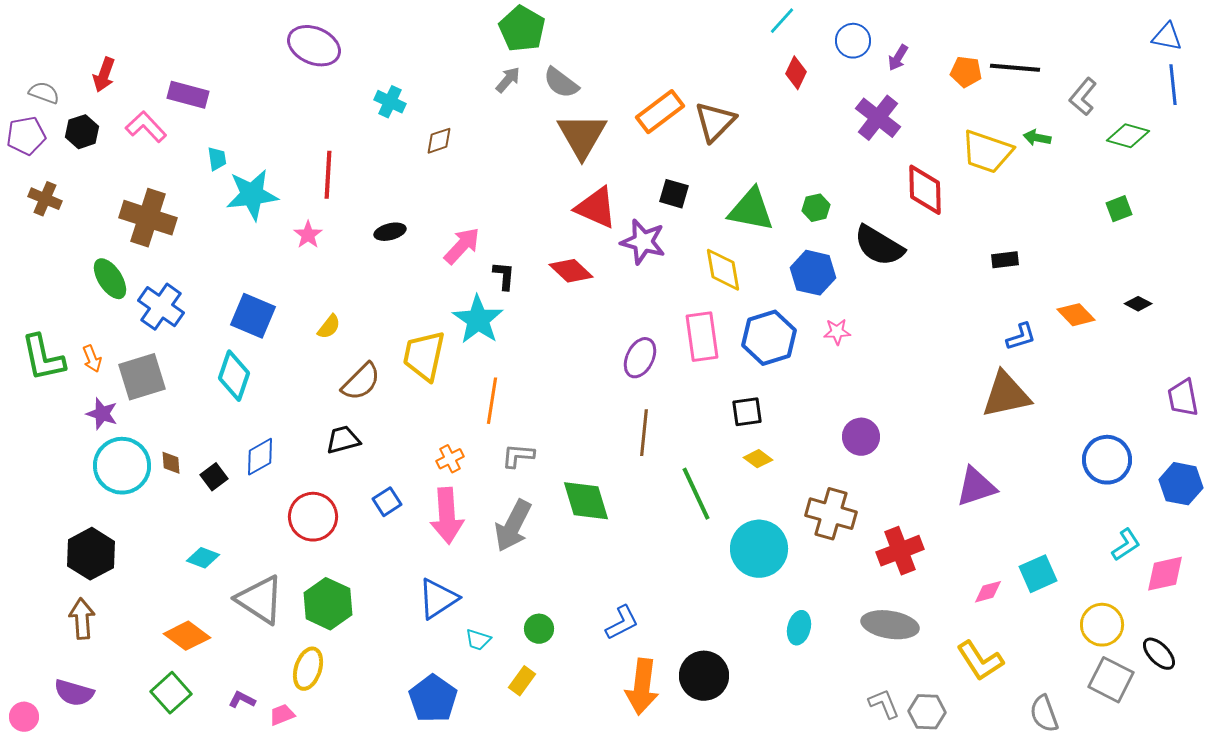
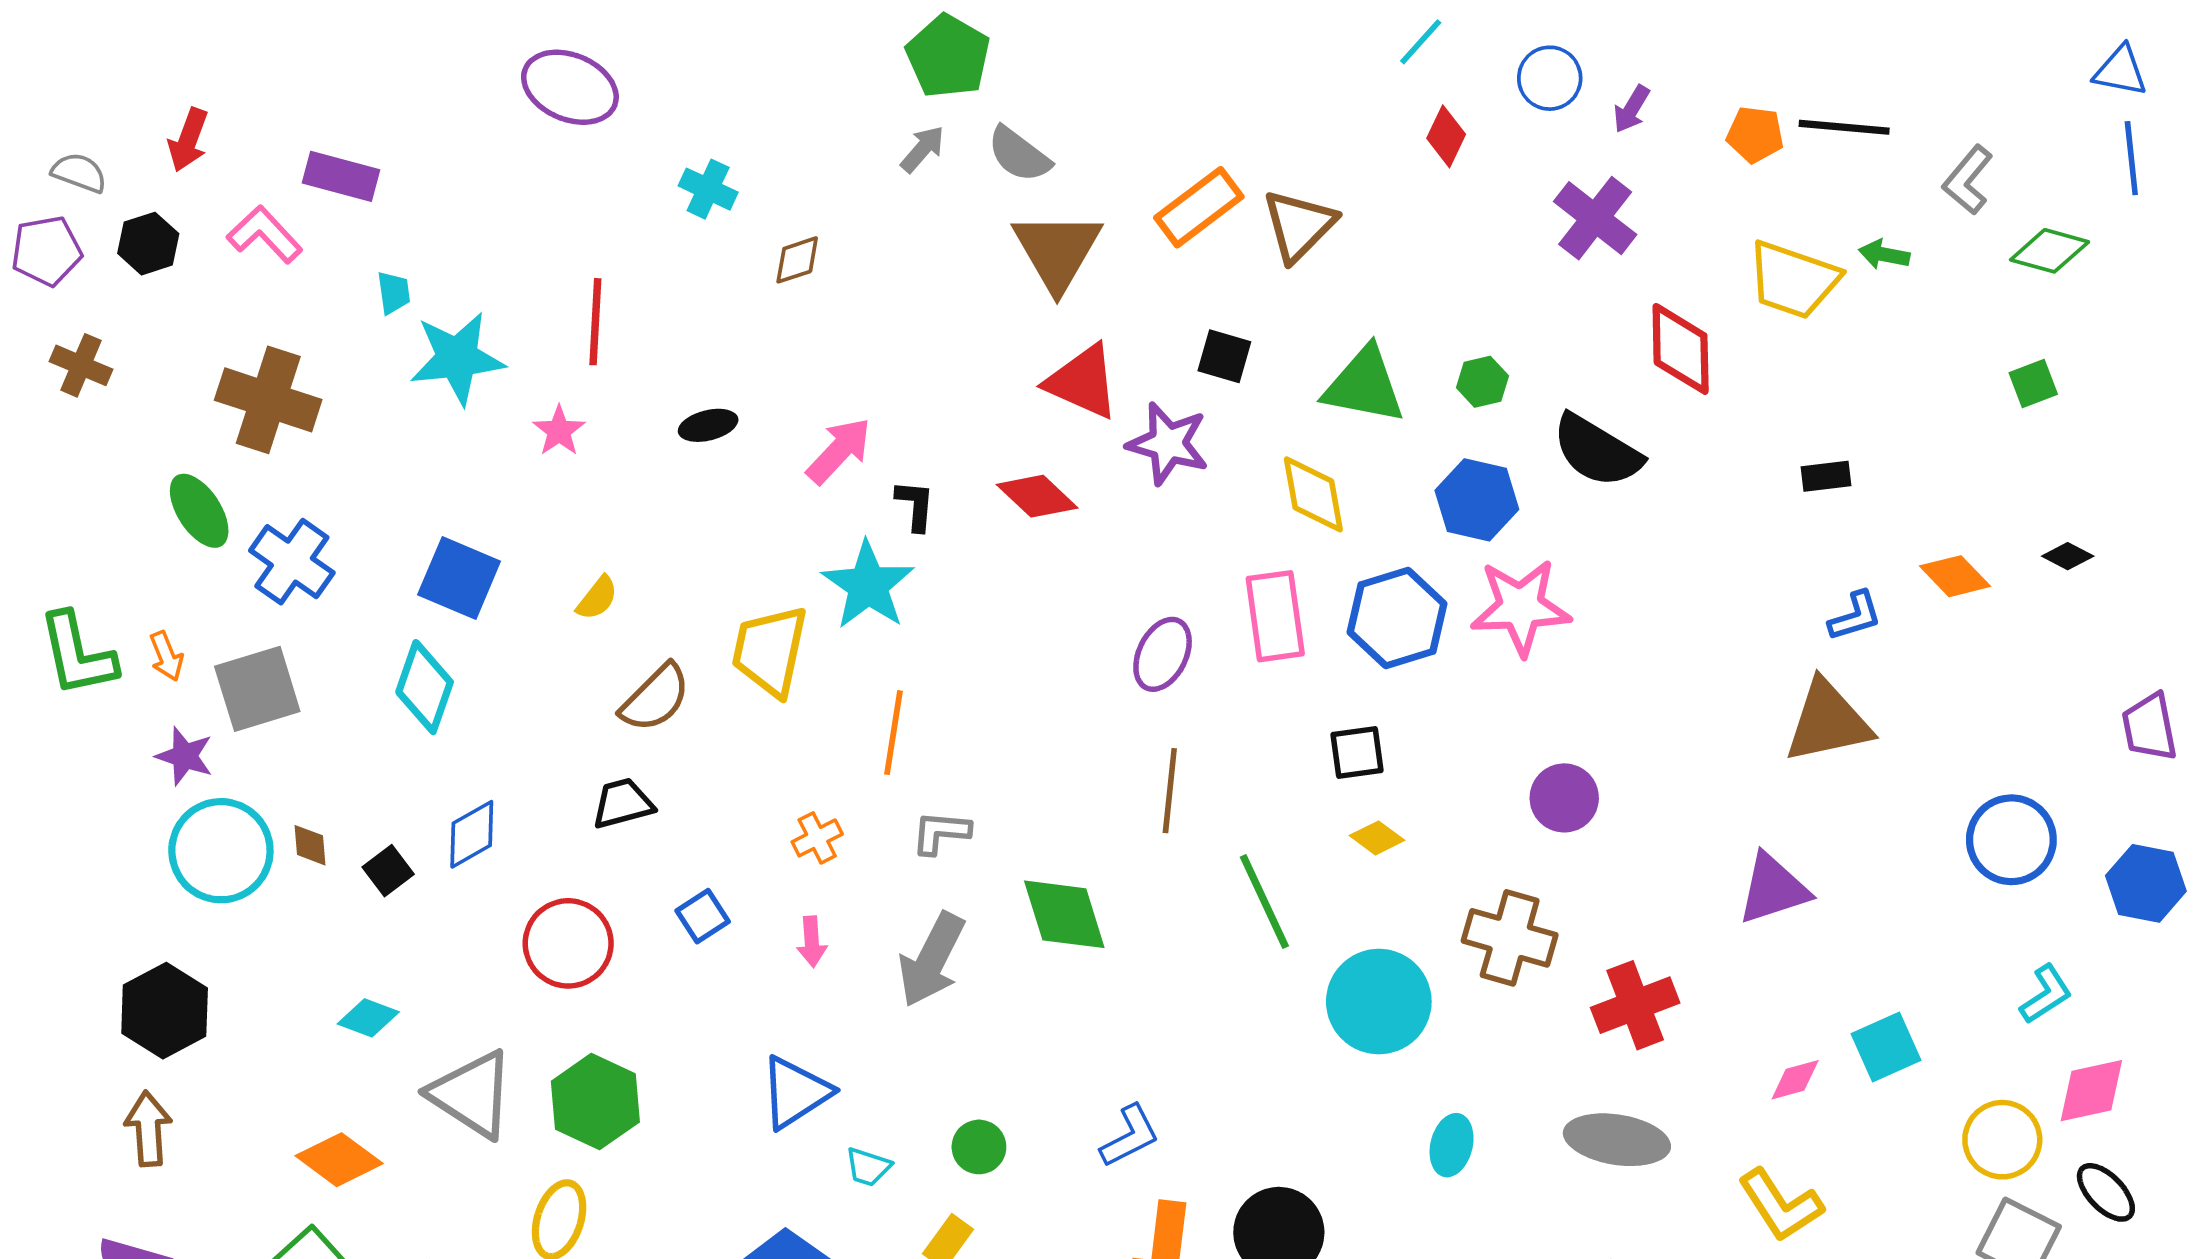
pink star: (837, 332) -> (1521, 607), size x2.0
pink arrow: (447, 516) -> (812, 942), size x0.5
pink diamond: (1165, 574) -> (2091, 1091), moved

